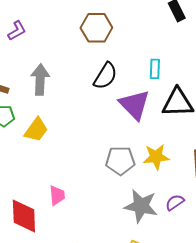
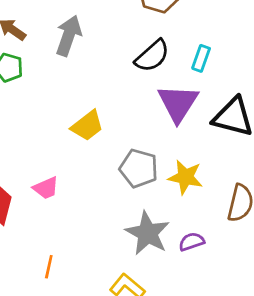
cyan rectangle: (155, 69) -> (201, 58), moved
yellow trapezoid: (36, 130) -> (87, 126), moved
pink trapezoid: (57, 195) -> (46, 188), turned 55

